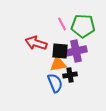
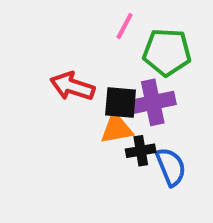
pink line: (62, 24) -> (125, 26), moved, turned 56
blue semicircle: (55, 83) -> (171, 167), moved

